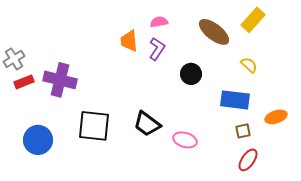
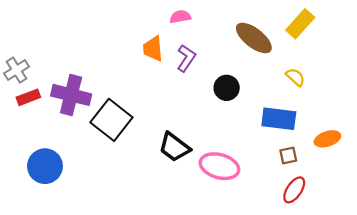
pink semicircle: (159, 22) -> (180, 17), moved
black square: (94, 126) -> (111, 120), moved, turned 32
pink ellipse: (185, 140) -> (219, 166), size x1.4

